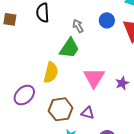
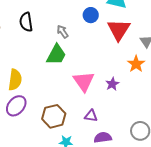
blue circle: (107, 20) -> (91, 15), moved
yellow semicircle: (51, 73) -> (15, 80), moved
purple triangle: (88, 113) -> (91, 116), moved

